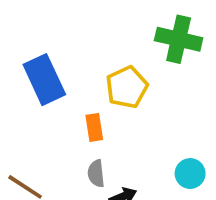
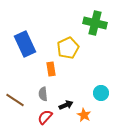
gray semicircle: (96, 174) -> (43, 94), moved

